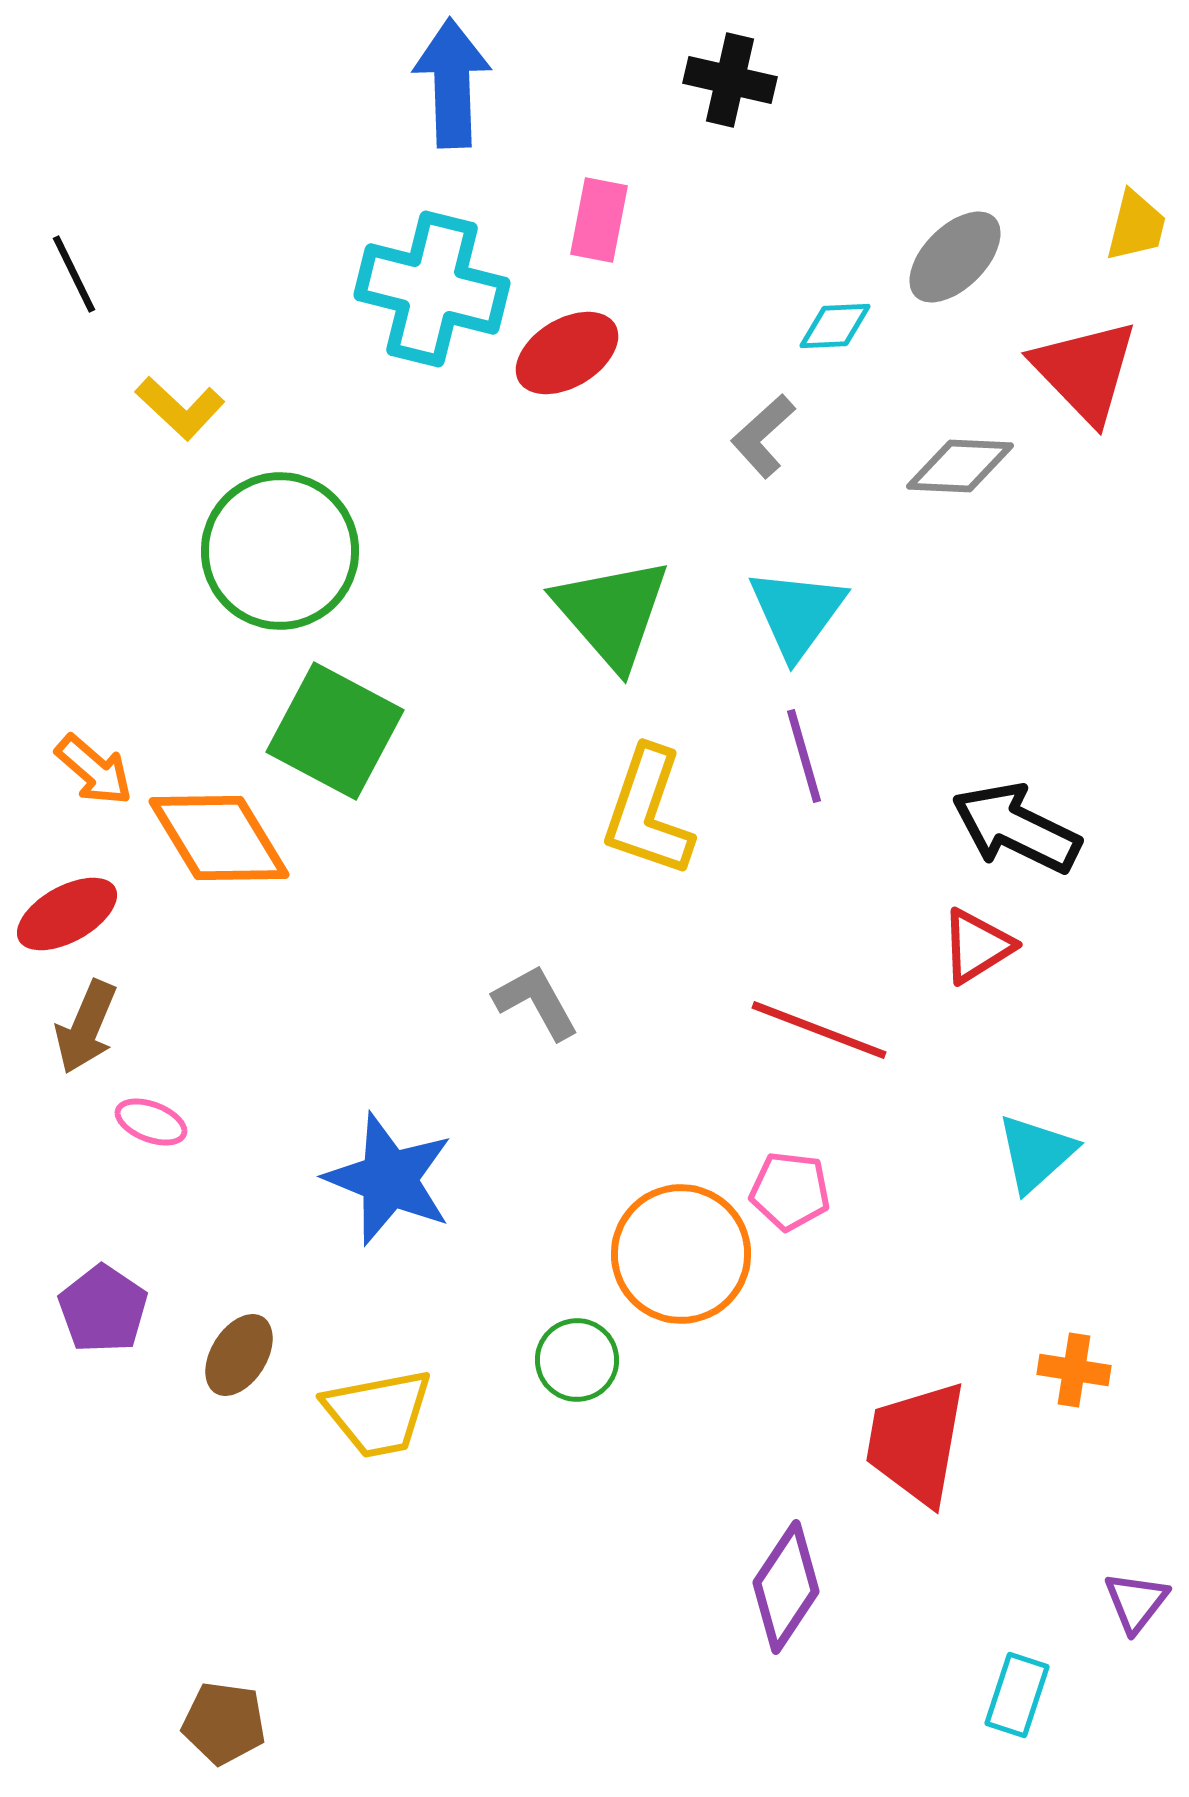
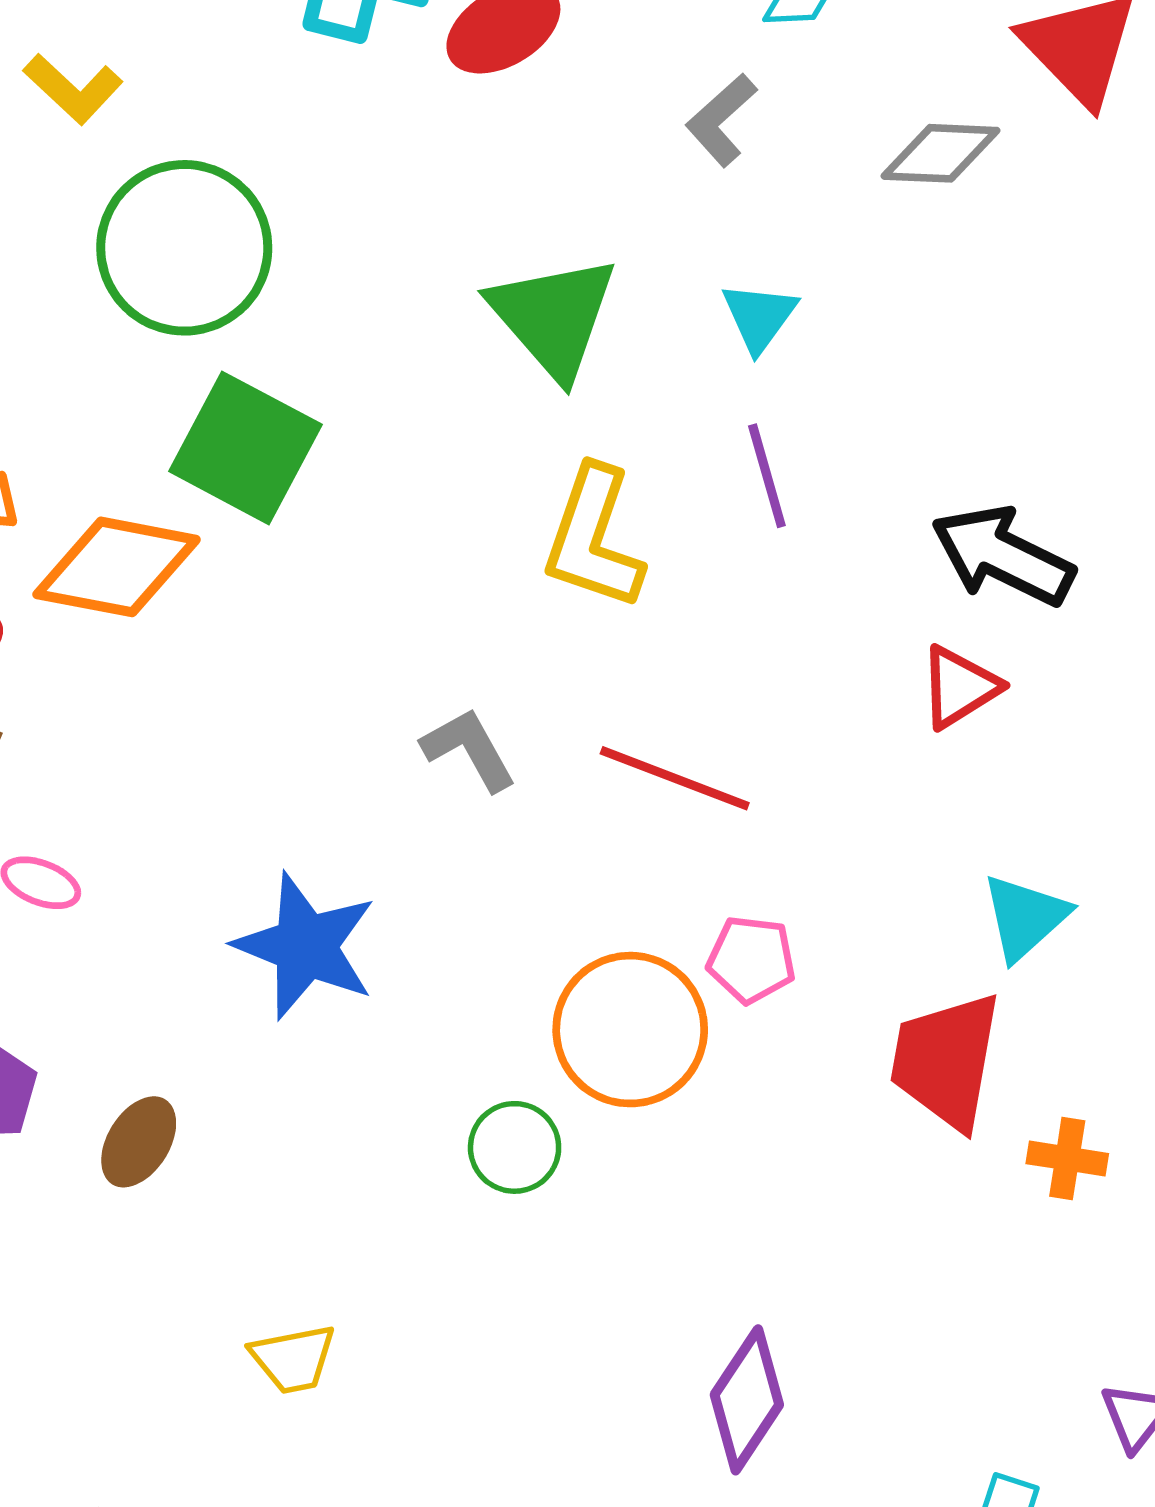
cyan triangle: (797, 613) -> (759, 317), size x0.7
orange diamond: (219, 838) -> (116, 567), turned -48
red line: (819, 1030) -> (675, 778), moved
yellow trapezoid: (378, 1413) -> (293, 1359), moved, size x0.7
red trapezoid: (916, 1443) -> (946, 1061), moved

